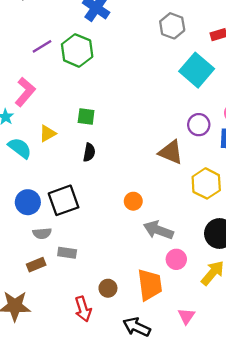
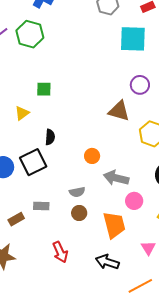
cyan square: (197, 70) -> (133, 39), turned -32
yellow triangle: (48, 133) -> (22, 113), moved
black semicircle: (89, 152) -> (50, 137), moved
gray semicircle: (42, 233) -> (77, 192), moved
brown circle: (108, 288) -> (79, 213), moved

